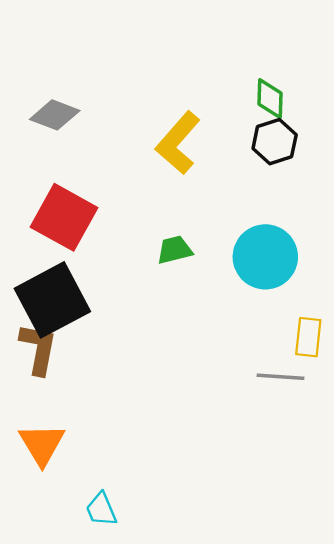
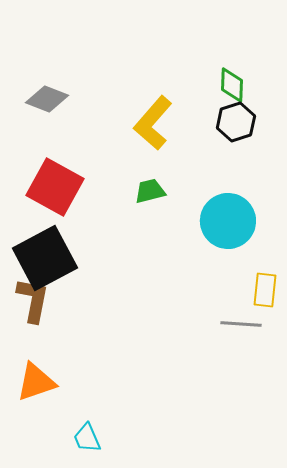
green trapezoid: (175, 250) -> (150, 191), moved
orange triangle: (42, 444) -> (36, 382), turned 42

